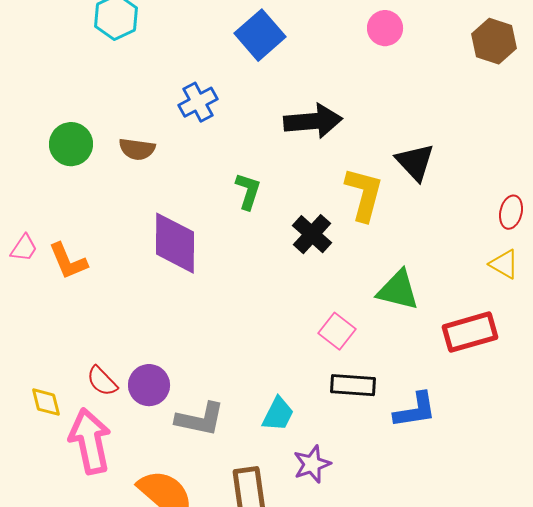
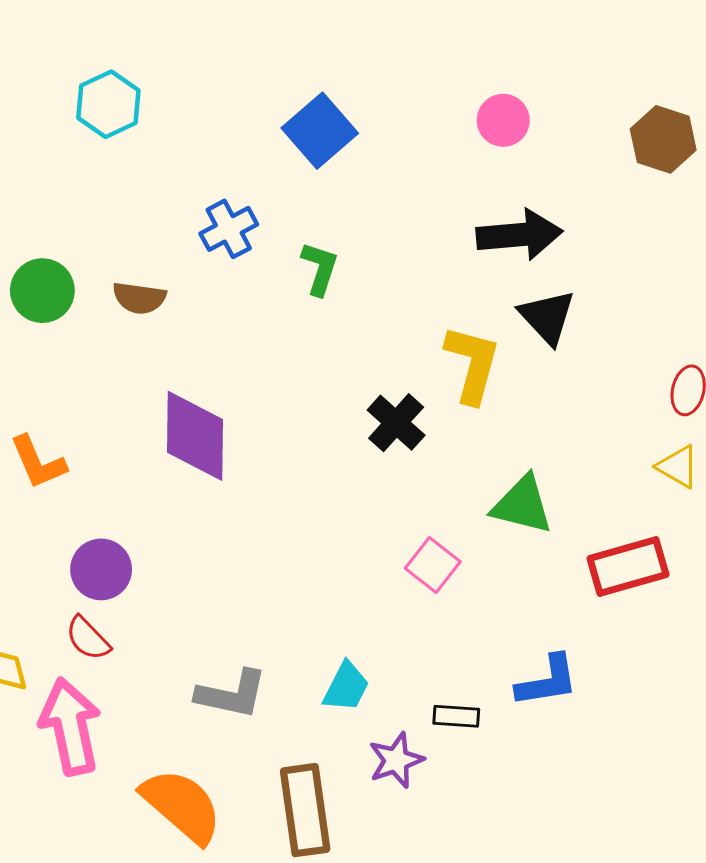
black arrow: (313, 121) -> (519, 235), moved
green L-shape: (248, 191) -> (320, 269), moved
purple circle: (149, 385) -> (101, 569), moved
black rectangle: (353, 385) -> (456, 716), moved, size x0.7

